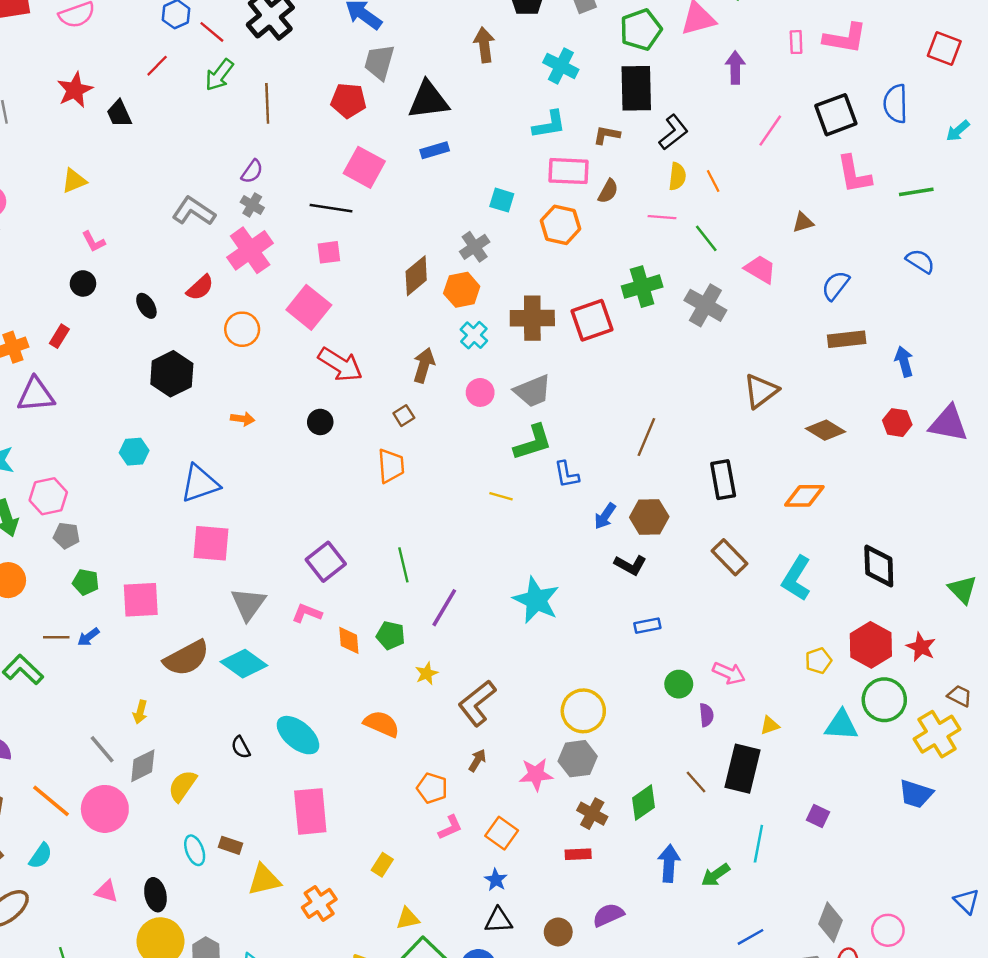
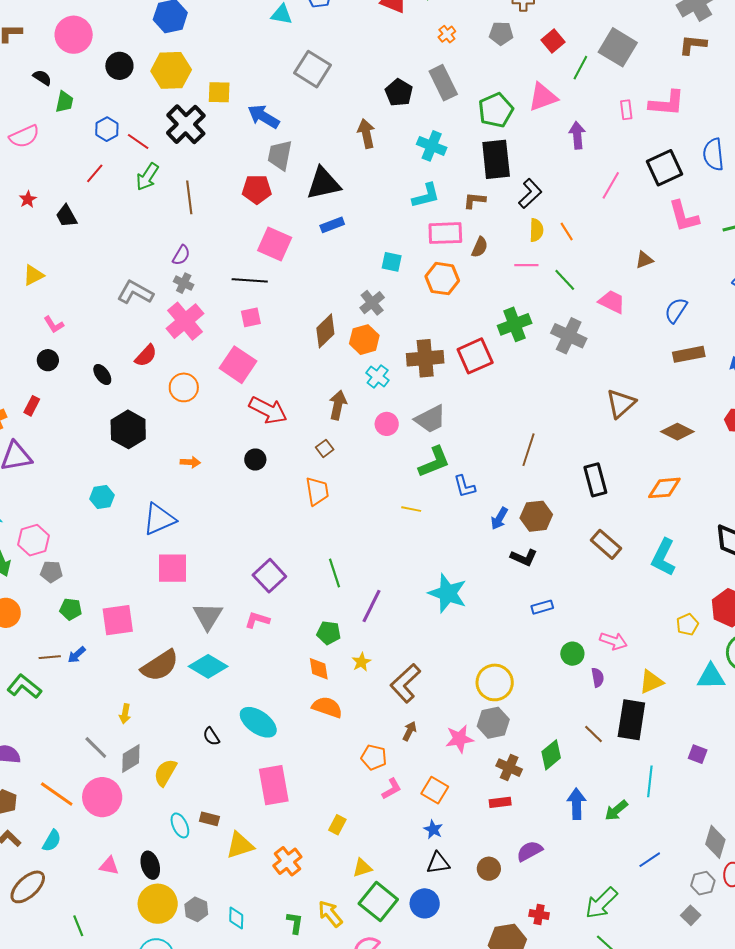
red star: (75, 90) -> (28, 199), size x0.6
orange diamond: (349, 640) -> (319, 669), moved
yellow triangle: (770, 725) -> (651, 682), size x1.5

